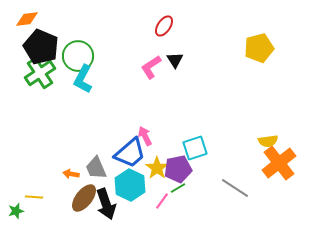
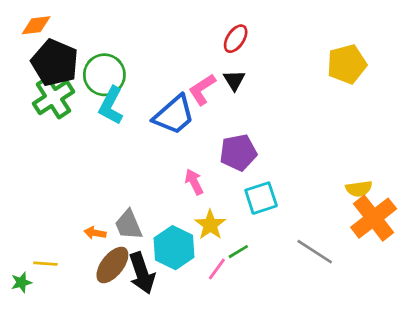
red ellipse: (164, 26) -> (236, 39), moved
blue trapezoid: (130, 153) -> (174, 115), moved
purple pentagon: (178, 169) -> (238, 152), moved

